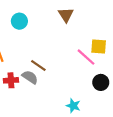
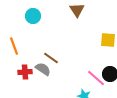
pink line: (86, 57) -> (96, 78), moved

